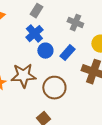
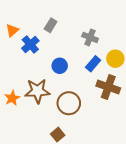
blue cross: (34, 34) -> (30, 45), moved
blue rectangle: (67, 53) -> (93, 64), moved

